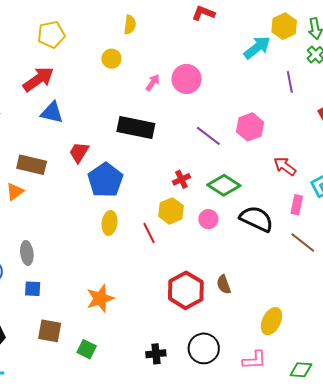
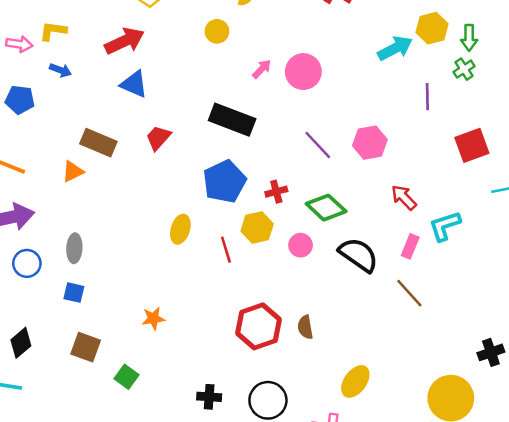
blue pentagon: (105, 180) -> (224, 182), moved
orange star: (100, 298) -> (153, 318), size x0.7

